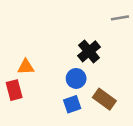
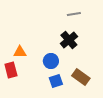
gray line: (120, 18) -> (74, 14), moved
blue circle: (76, 78) -> (51, 61), moved

